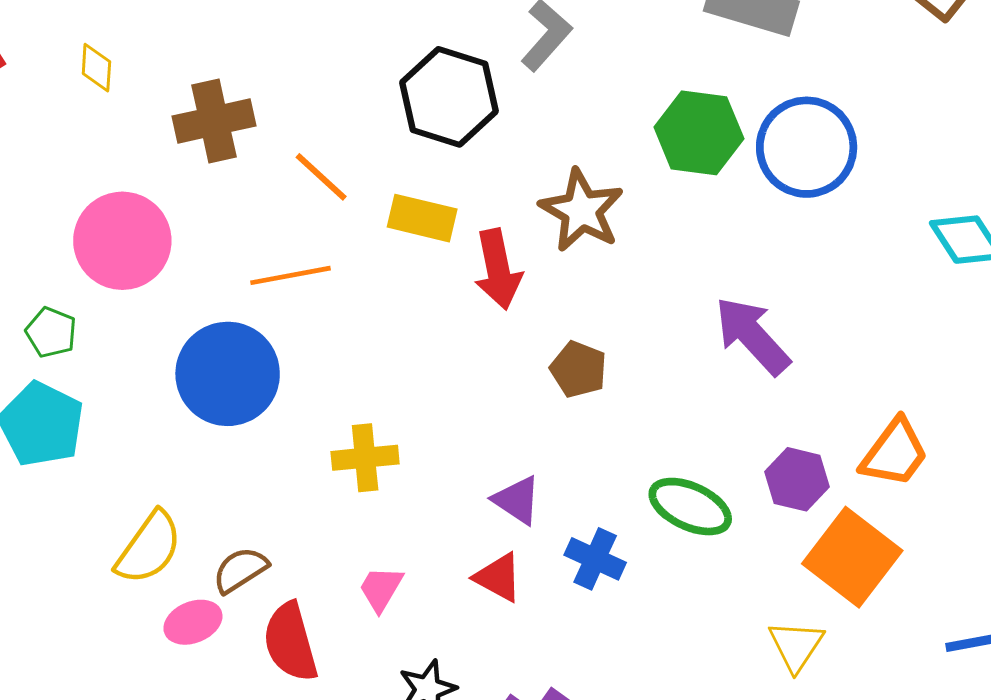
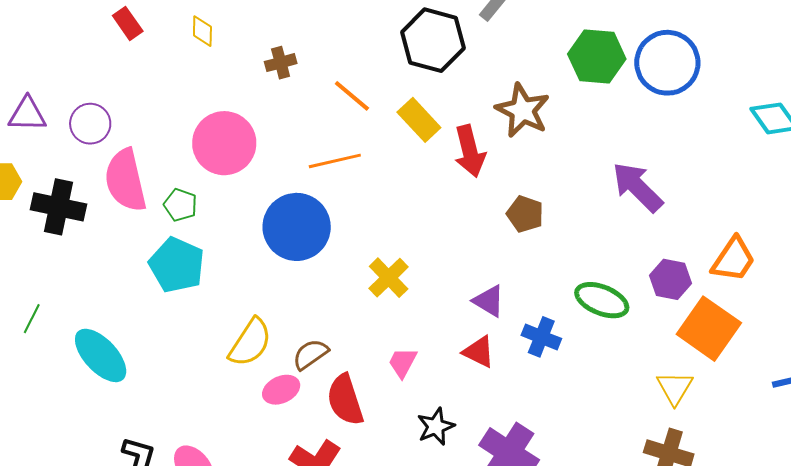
brown cross: (214, 121) -> (281, 63), size x0.6
yellow rectangle: (422, 218) -> (419, 120), turned 36
yellow cross: (365, 458) -> (389, 278), turned -36

